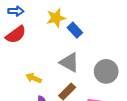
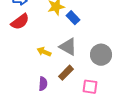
yellow arrow: (34, 78) -> (44, 52), moved

